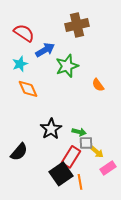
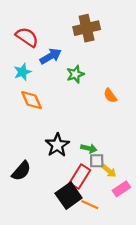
green star: (67, 66) -> (75, 74), size x0.7
orange line: (80, 182) -> (90, 205), turned -56

